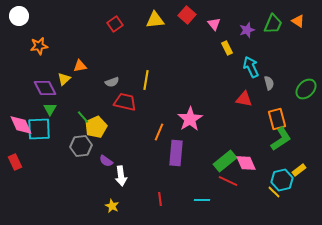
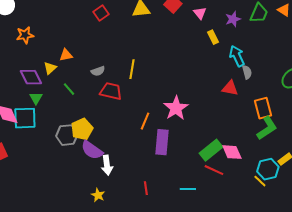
gray semicircle: (269, 83) -> (247, 72), moved
green line: (83, 117) -> (69, 89), moved
yellow pentagon: (96, 127) -> (82, 129), moved
purple semicircle: (106, 161) -> (92, 150), size x1.6

